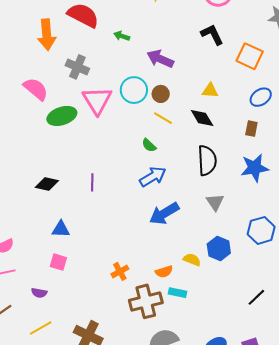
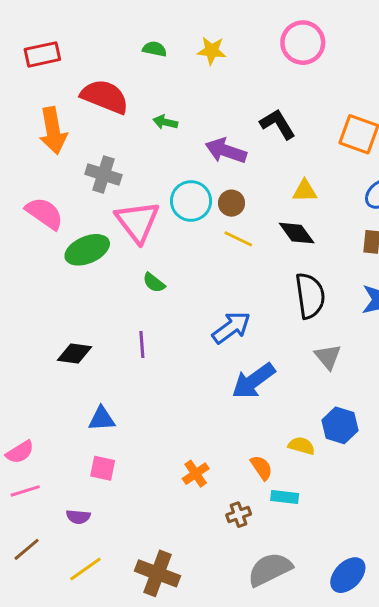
black L-shape: (212, 34) -> (278, 124), moved
green semicircle: (149, 145) -> (154, 283), moved
orange semicircle: (164, 272) -> (261, 468), turned -102
brown cross: (146, 301) -> (239, 515), size x0.5

